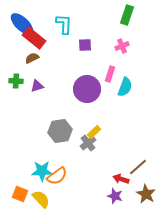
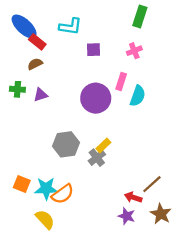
cyan L-shape: (64, 24) -> (70, 26), turned 95
red rectangle: (34, 38) -> (37, 42), size x0.7
orange square: (20, 194) -> (22, 184), moved

